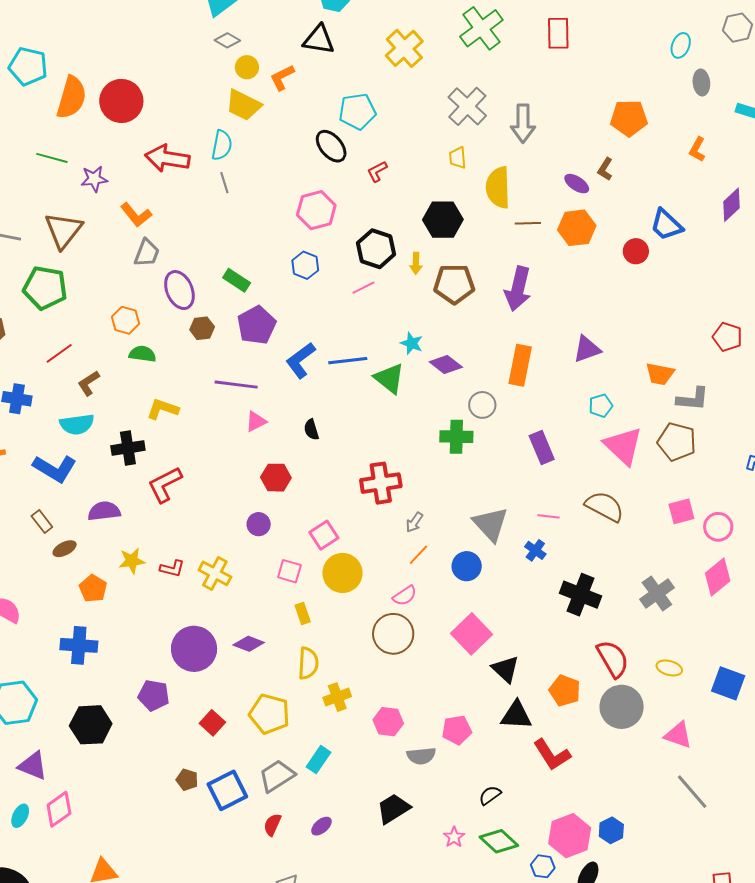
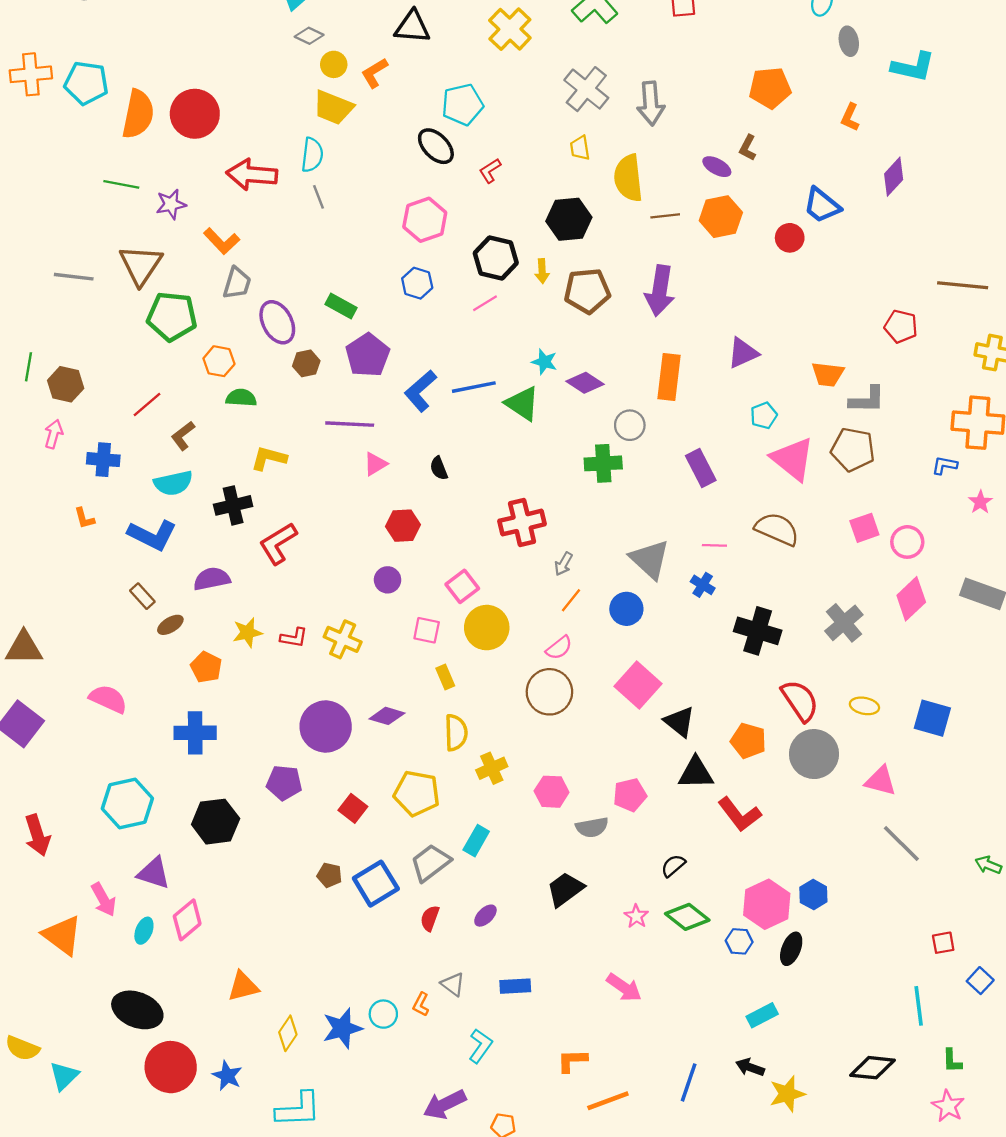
green pentagon: (45, 288) -> (172, 316), moved

